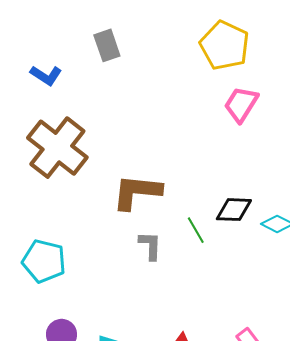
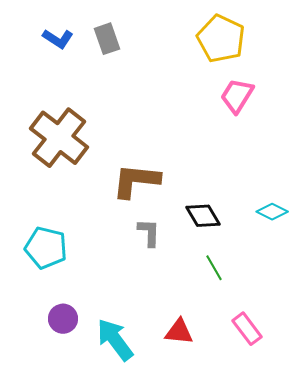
blue L-shape: (46, 75) -> (58, 39), moved
black diamond: (234, 210) -> (203, 216), moved, turned 57
green line: (196, 230) -> (214, 268), moved

